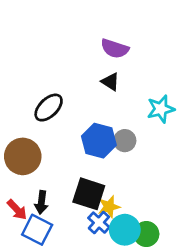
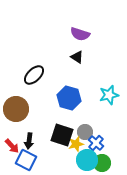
cyan star: (161, 109) -> (109, 95), moved
gray circle: (125, 141) -> (85, 132), moved
blue cross: (99, 223) -> (96, 143), moved

